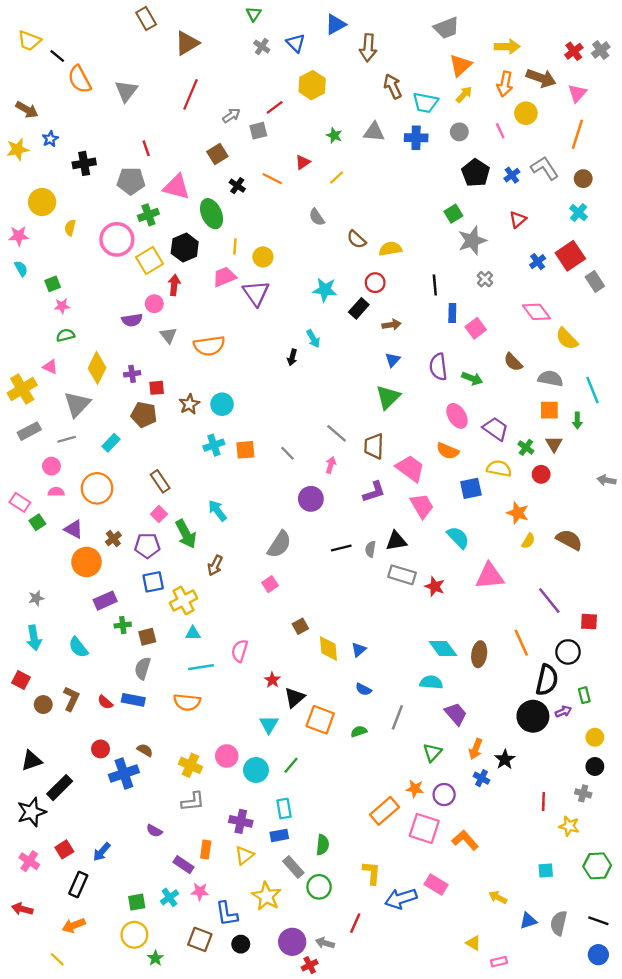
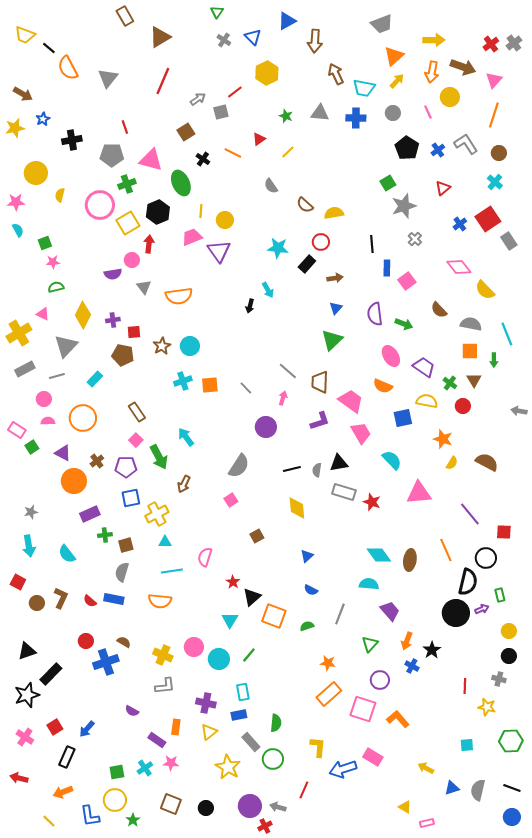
yellow diamond: (328, 648) -> (297, 508), moved
orange star: (415, 789) -> (328, 663), moved
blue L-shape: (227, 914) -> (90, 816), moved

